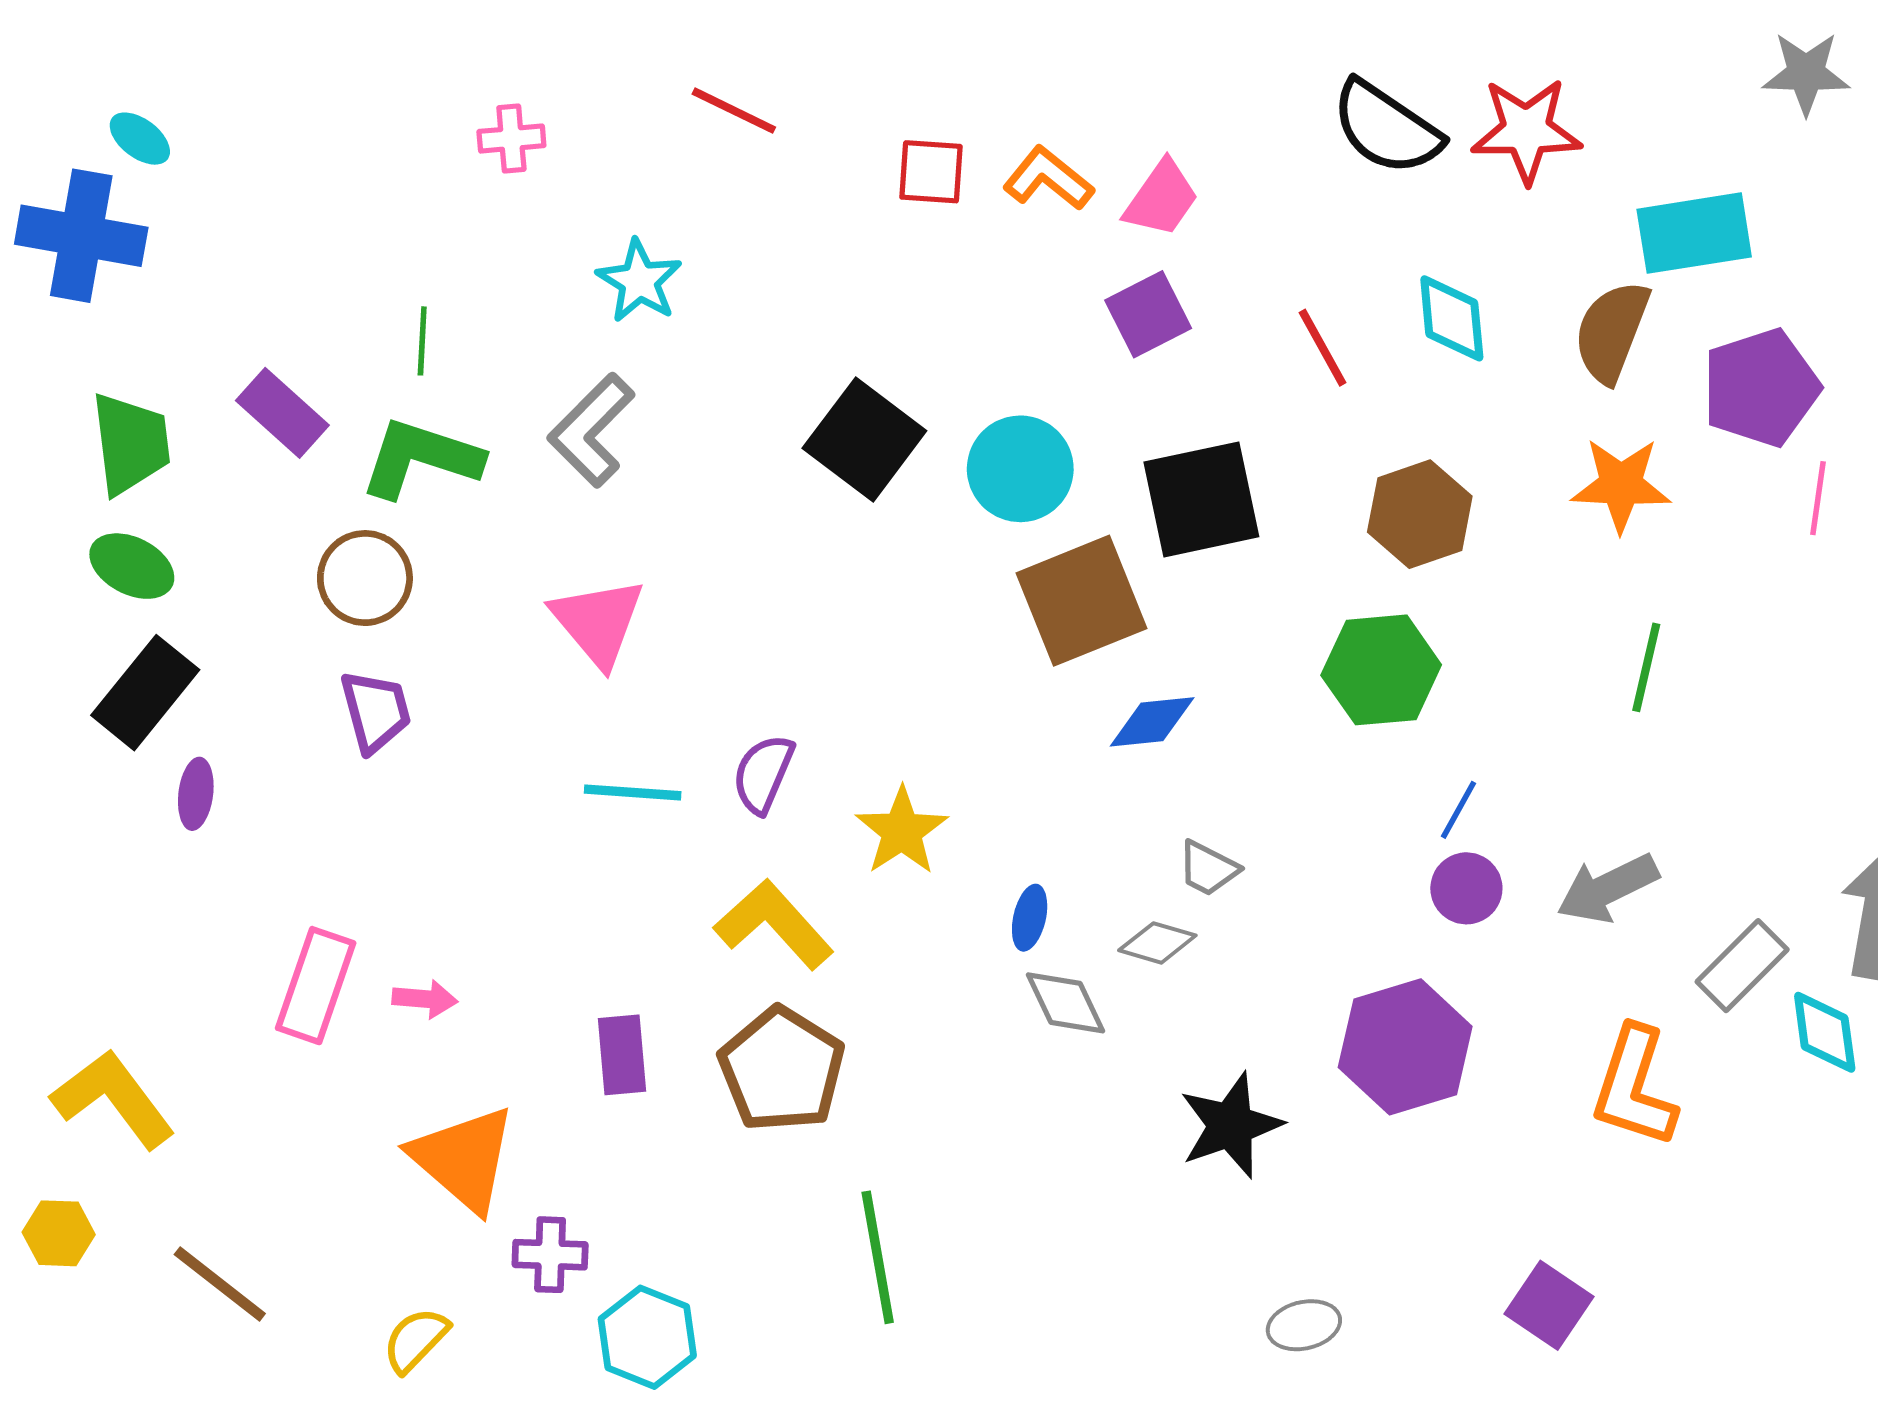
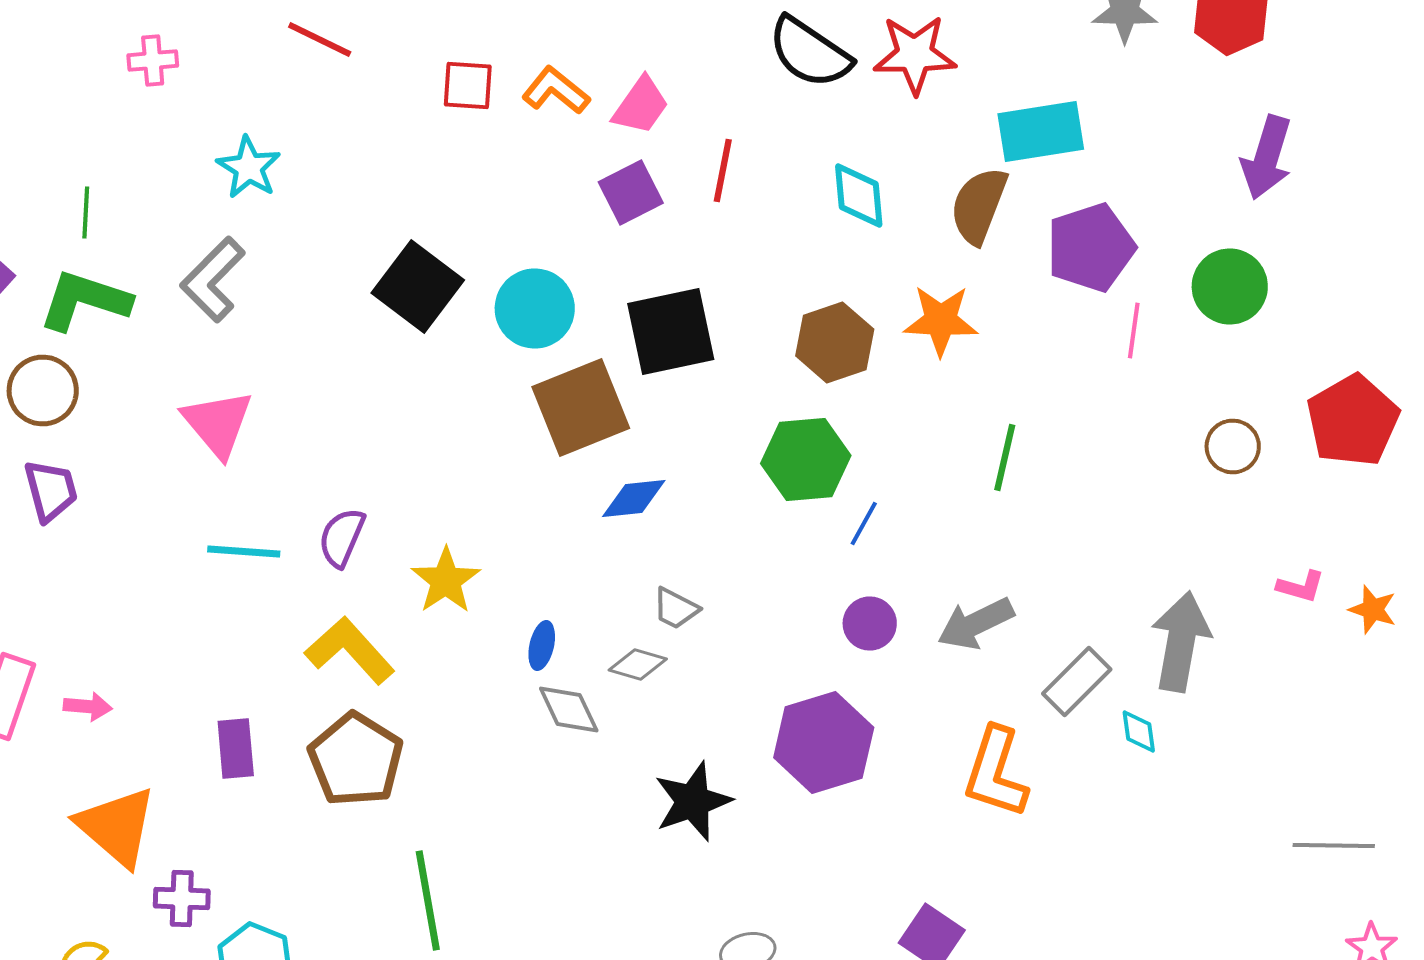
red line: (1323, 348) -> (723, 170), moved, turned 40
orange star: (1621, 485) -> (941, 320), moved
blue line: (1458, 810) -> (864, 524), moved
cyan diamond: (1825, 1032) -> (1139, 732), size x0.7

